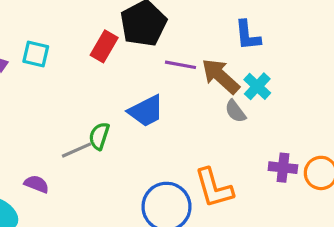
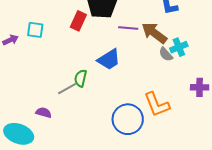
cyan cross: (257, 86) -> (179, 47), moved, turned 30

